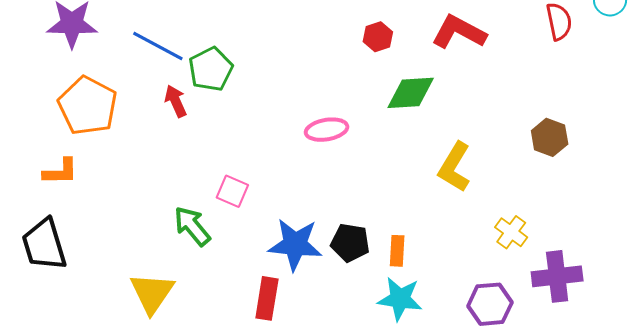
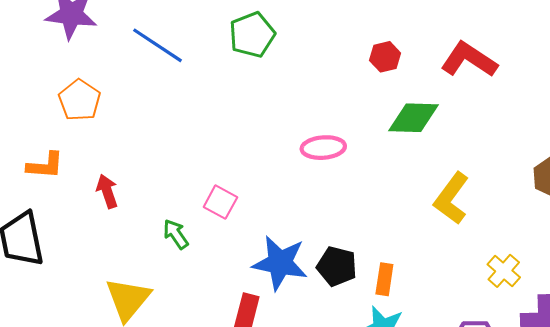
green pentagon: (211, 69) -> (252, 35), moved
red arrow: (176, 101) -> (107, 191), moved
orange pentagon: (88, 106) -> (80, 100), size x0.7
green arrow: (192, 226) -> (176, 234), size x0.7

